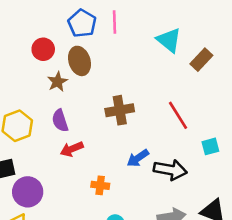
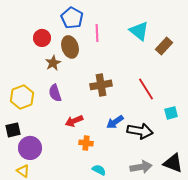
pink line: (114, 22) -> (97, 33), moved
red arrow: (72, 149) -> (74, 121), moved

